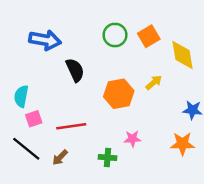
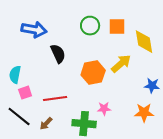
orange square: (149, 36) -> (117, 27), turned 30
yellow arrow: (154, 82) -> (121, 64), size x1.5
green cross: (108, 158) -> (84, 124), size x1.6

